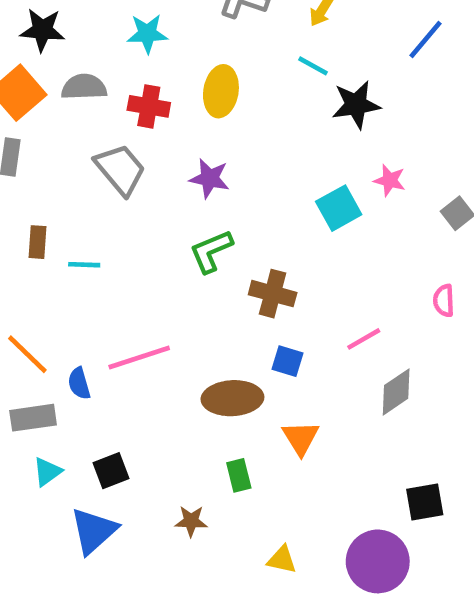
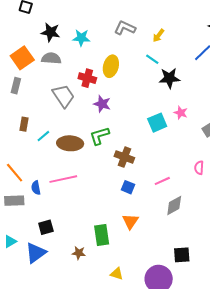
black star: (42, 30) -> (50, 32), moved
red cross: (149, 106) -> (87, 78), moved
cyan line: (84, 265) -> (43, 136), turned -48
brown ellipse: (232, 398) -> (70, 143), moved
cyan triangle: (47, 472) -> (10, 242), moved
green rectangle: (239, 475) -> (102, 235), size x1.5

